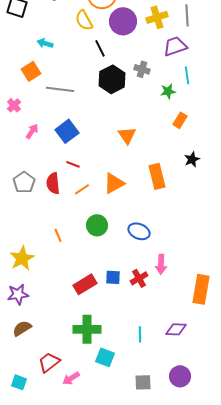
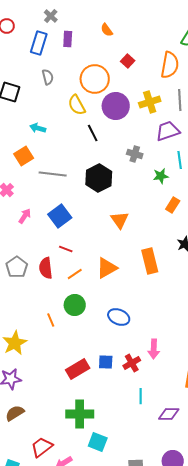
black hexagon: (112, 79) -> (99, 178), moved
green circle: (97, 225) -> (75, 305), moved
blue ellipse: (139, 231) -> (119, 317), moved
cyan line: (140, 334) -> (141, 396), moved

